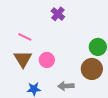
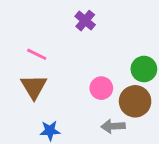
pink circle: (47, 60) -> (101, 88), moved
gray arrow: (66, 86) -> (113, 126), moved

